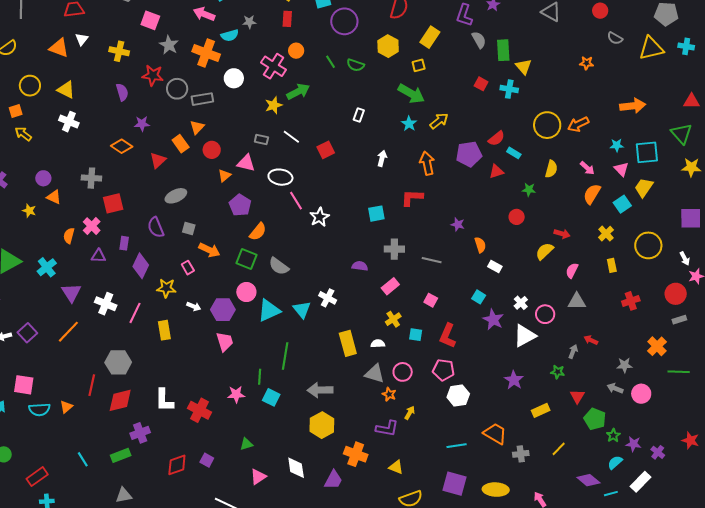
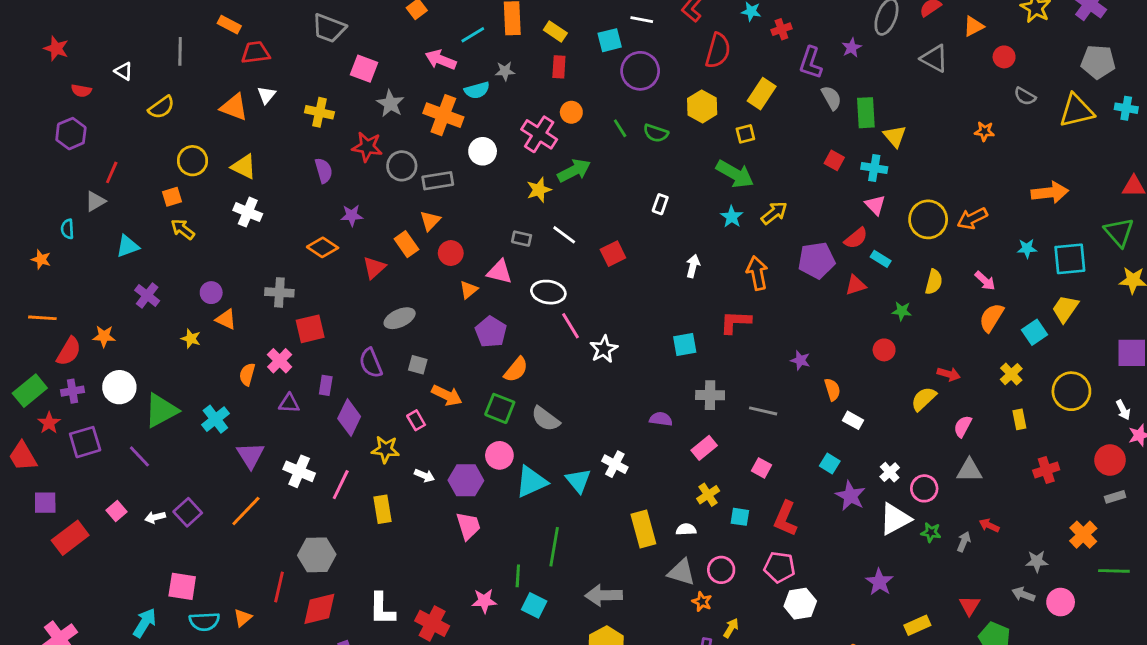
pink triangle: (621, 169) -> (875, 205), moved
green star: (558, 372) -> (931, 532), moved

